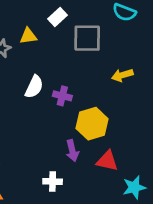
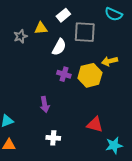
white semicircle: (34, 87) -> (59, 47), moved
yellow hexagon: (92, 124) -> (90, 75), moved
purple arrow: (72, 151) -> (45, 104), moved

